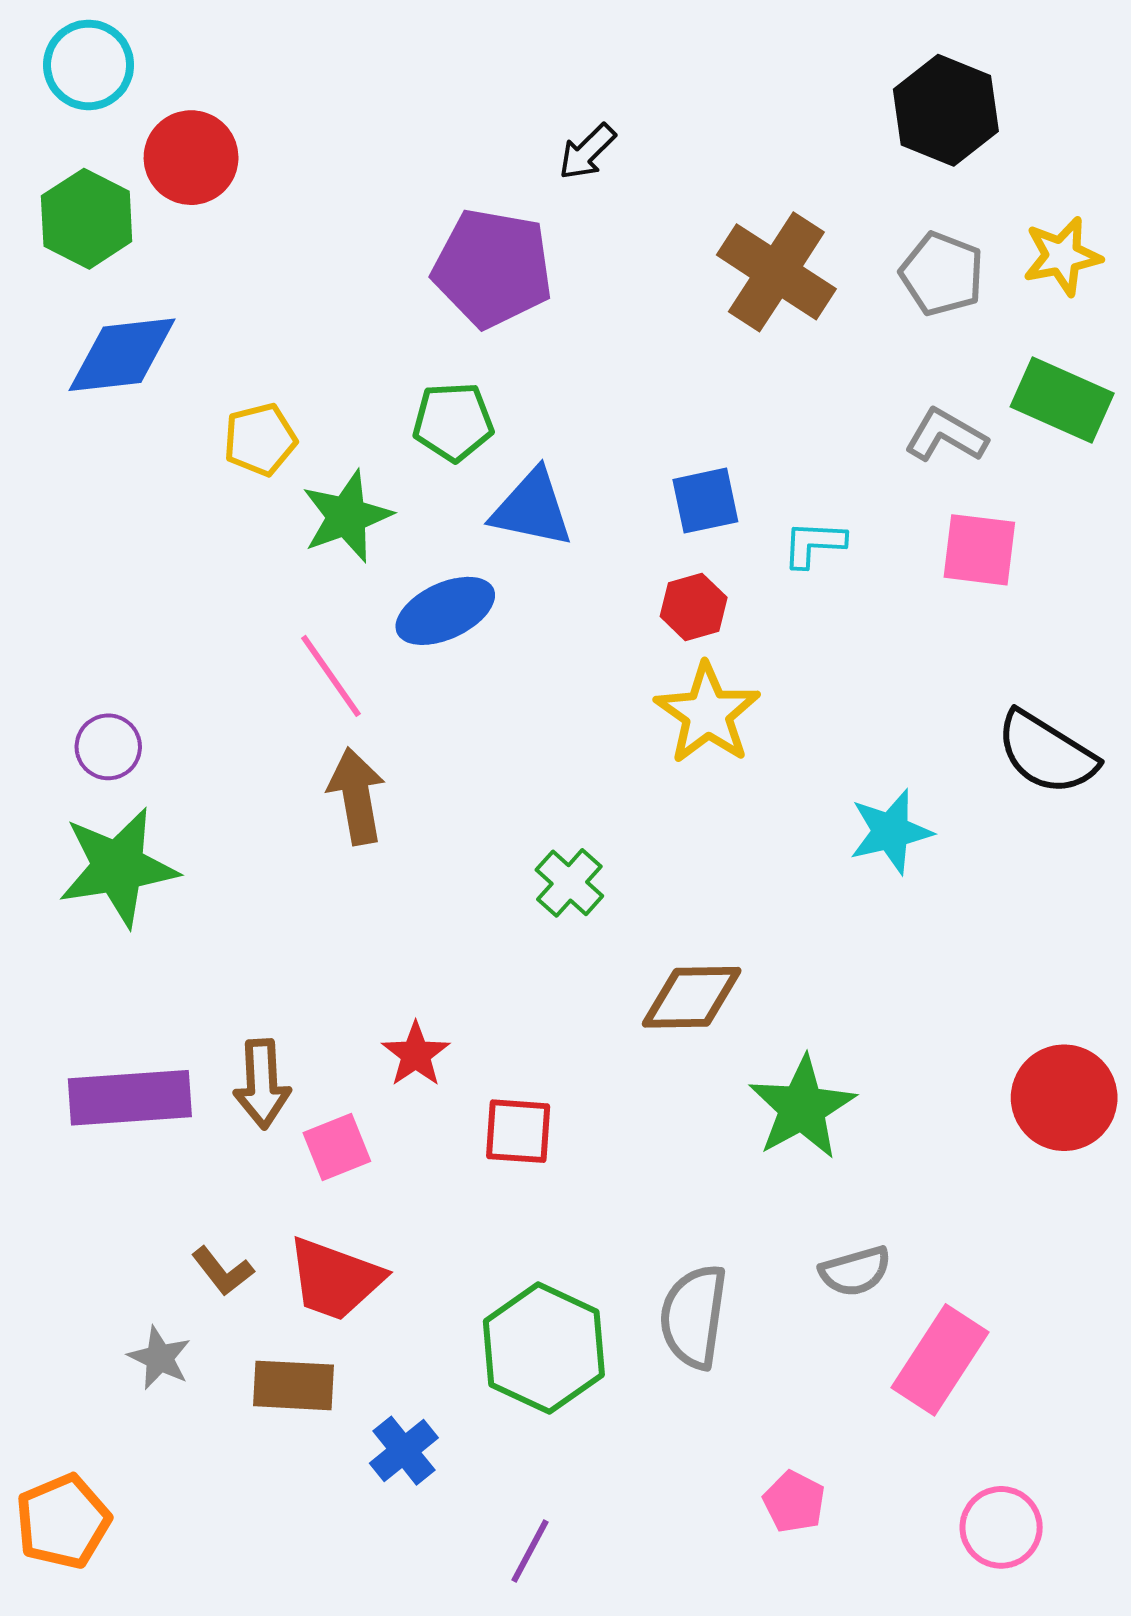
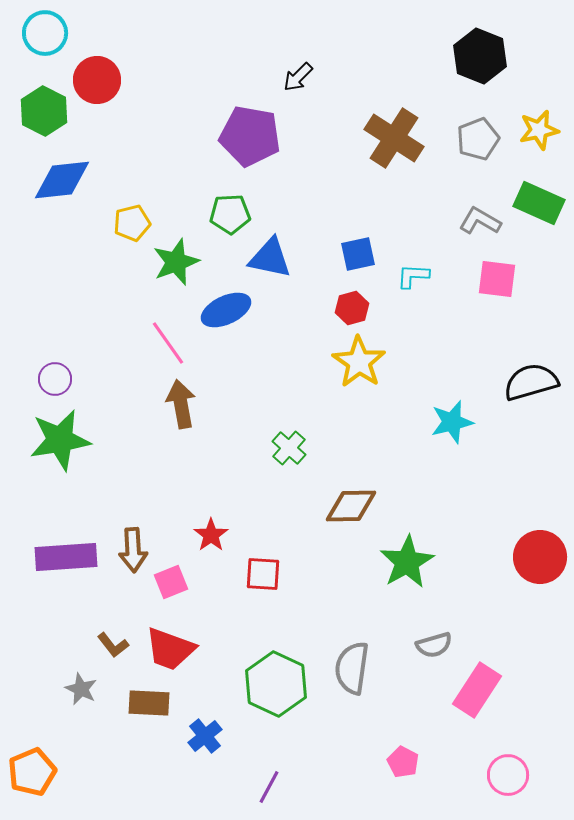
gray pentagon: (942, 274) -> (478, 139), turned 30
black semicircle: (1046, 753) -> (531, 382), turned 132

